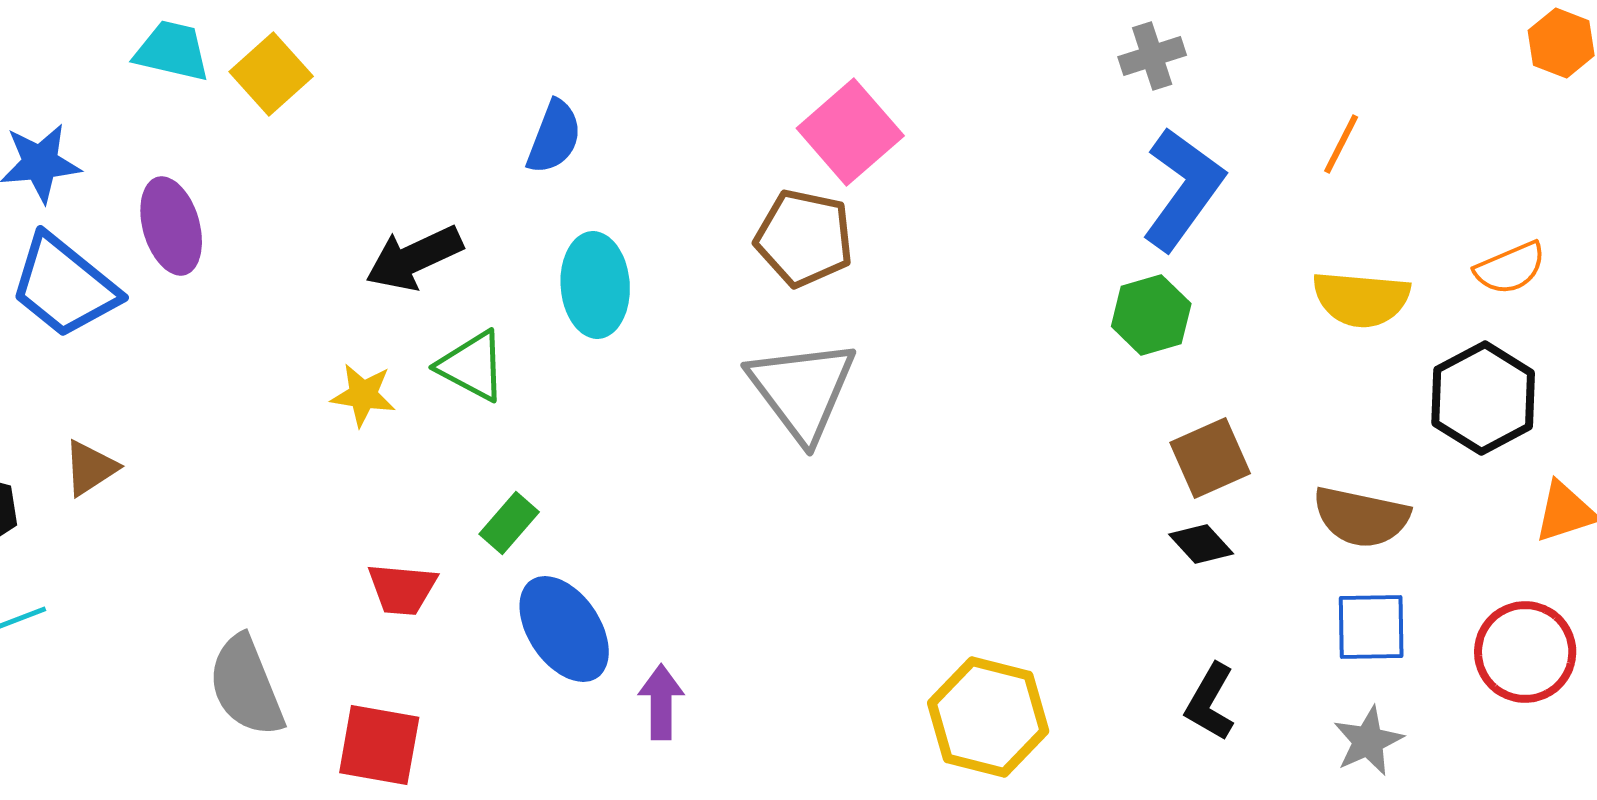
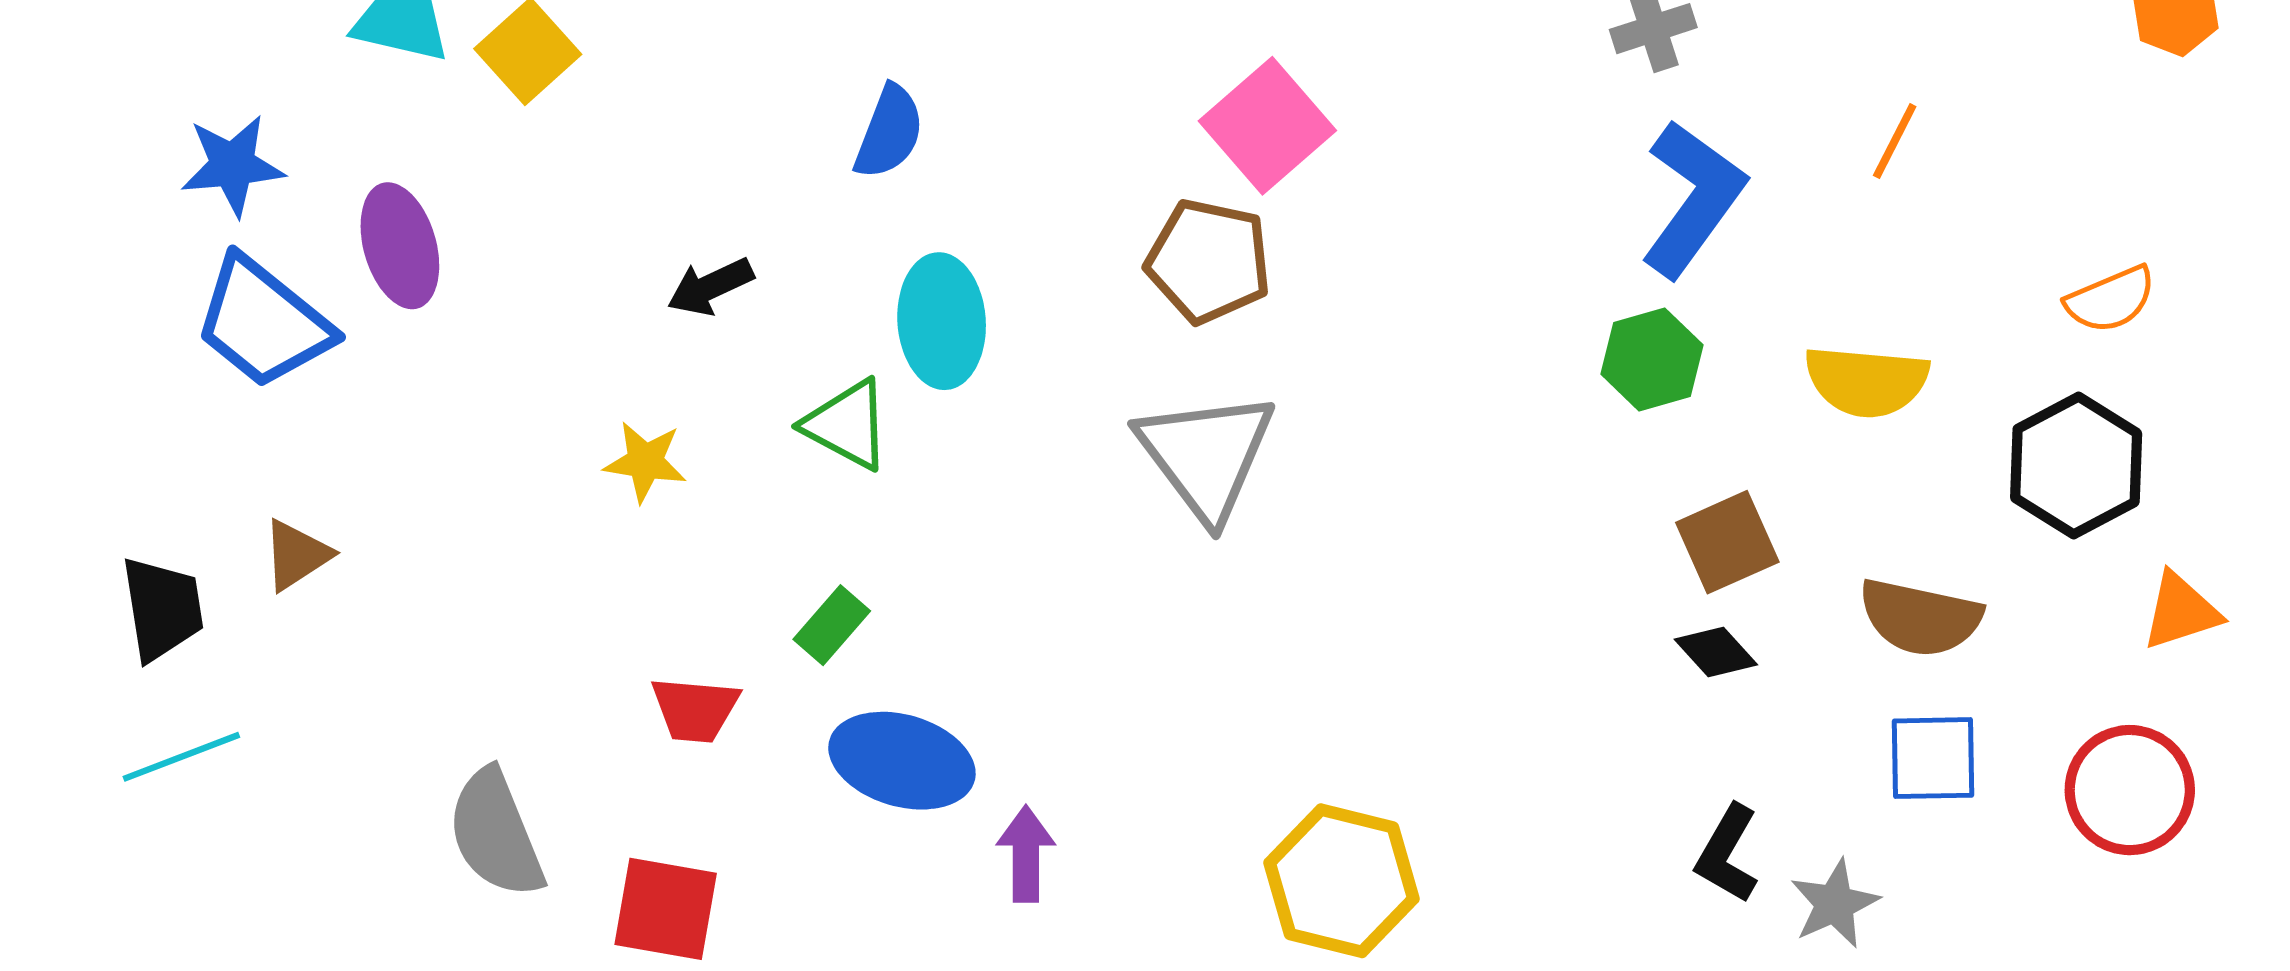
black arrow: (414, 258) -> (710, 287), size x0.7
yellow semicircle: (1361, 299) -> (1867, 381), moved
green triangle: (472, 366) -> (847, 425), moved
blue ellipse: (564, 629) -> (902, 761), turned -40
yellow hexagon: (988, 717) -> (1341, 881), moved
gray star: (1368, 741) -> (1835, 904), moved

